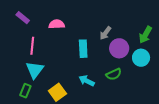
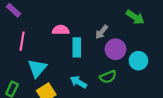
pink semicircle: (57, 24) -> (61, 30), moved
green arrow: (145, 35) -> (135, 17), moved, turned -90
cyan triangle: (35, 70) -> (37, 68), moved

